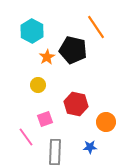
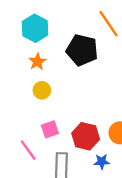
orange star: (47, 57) -> (37, 62), moved
red hexagon: (76, 104) -> (86, 136), moved

